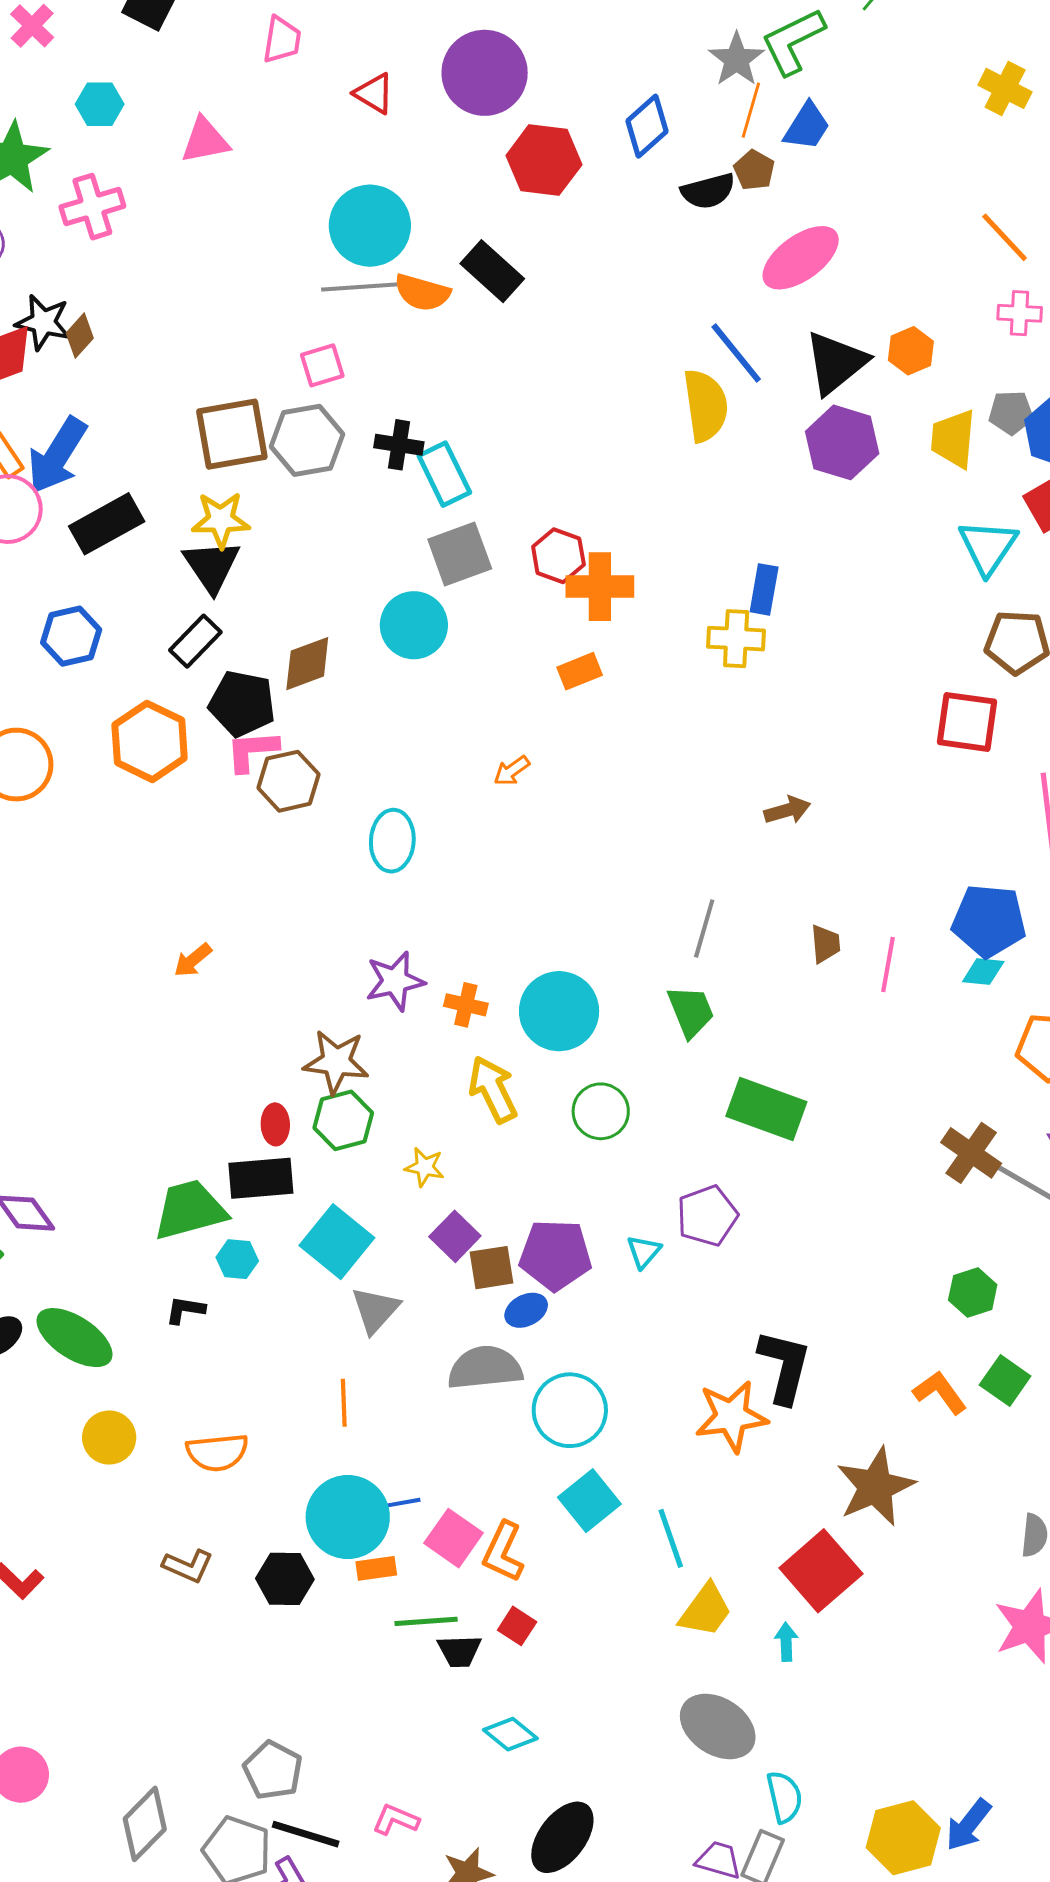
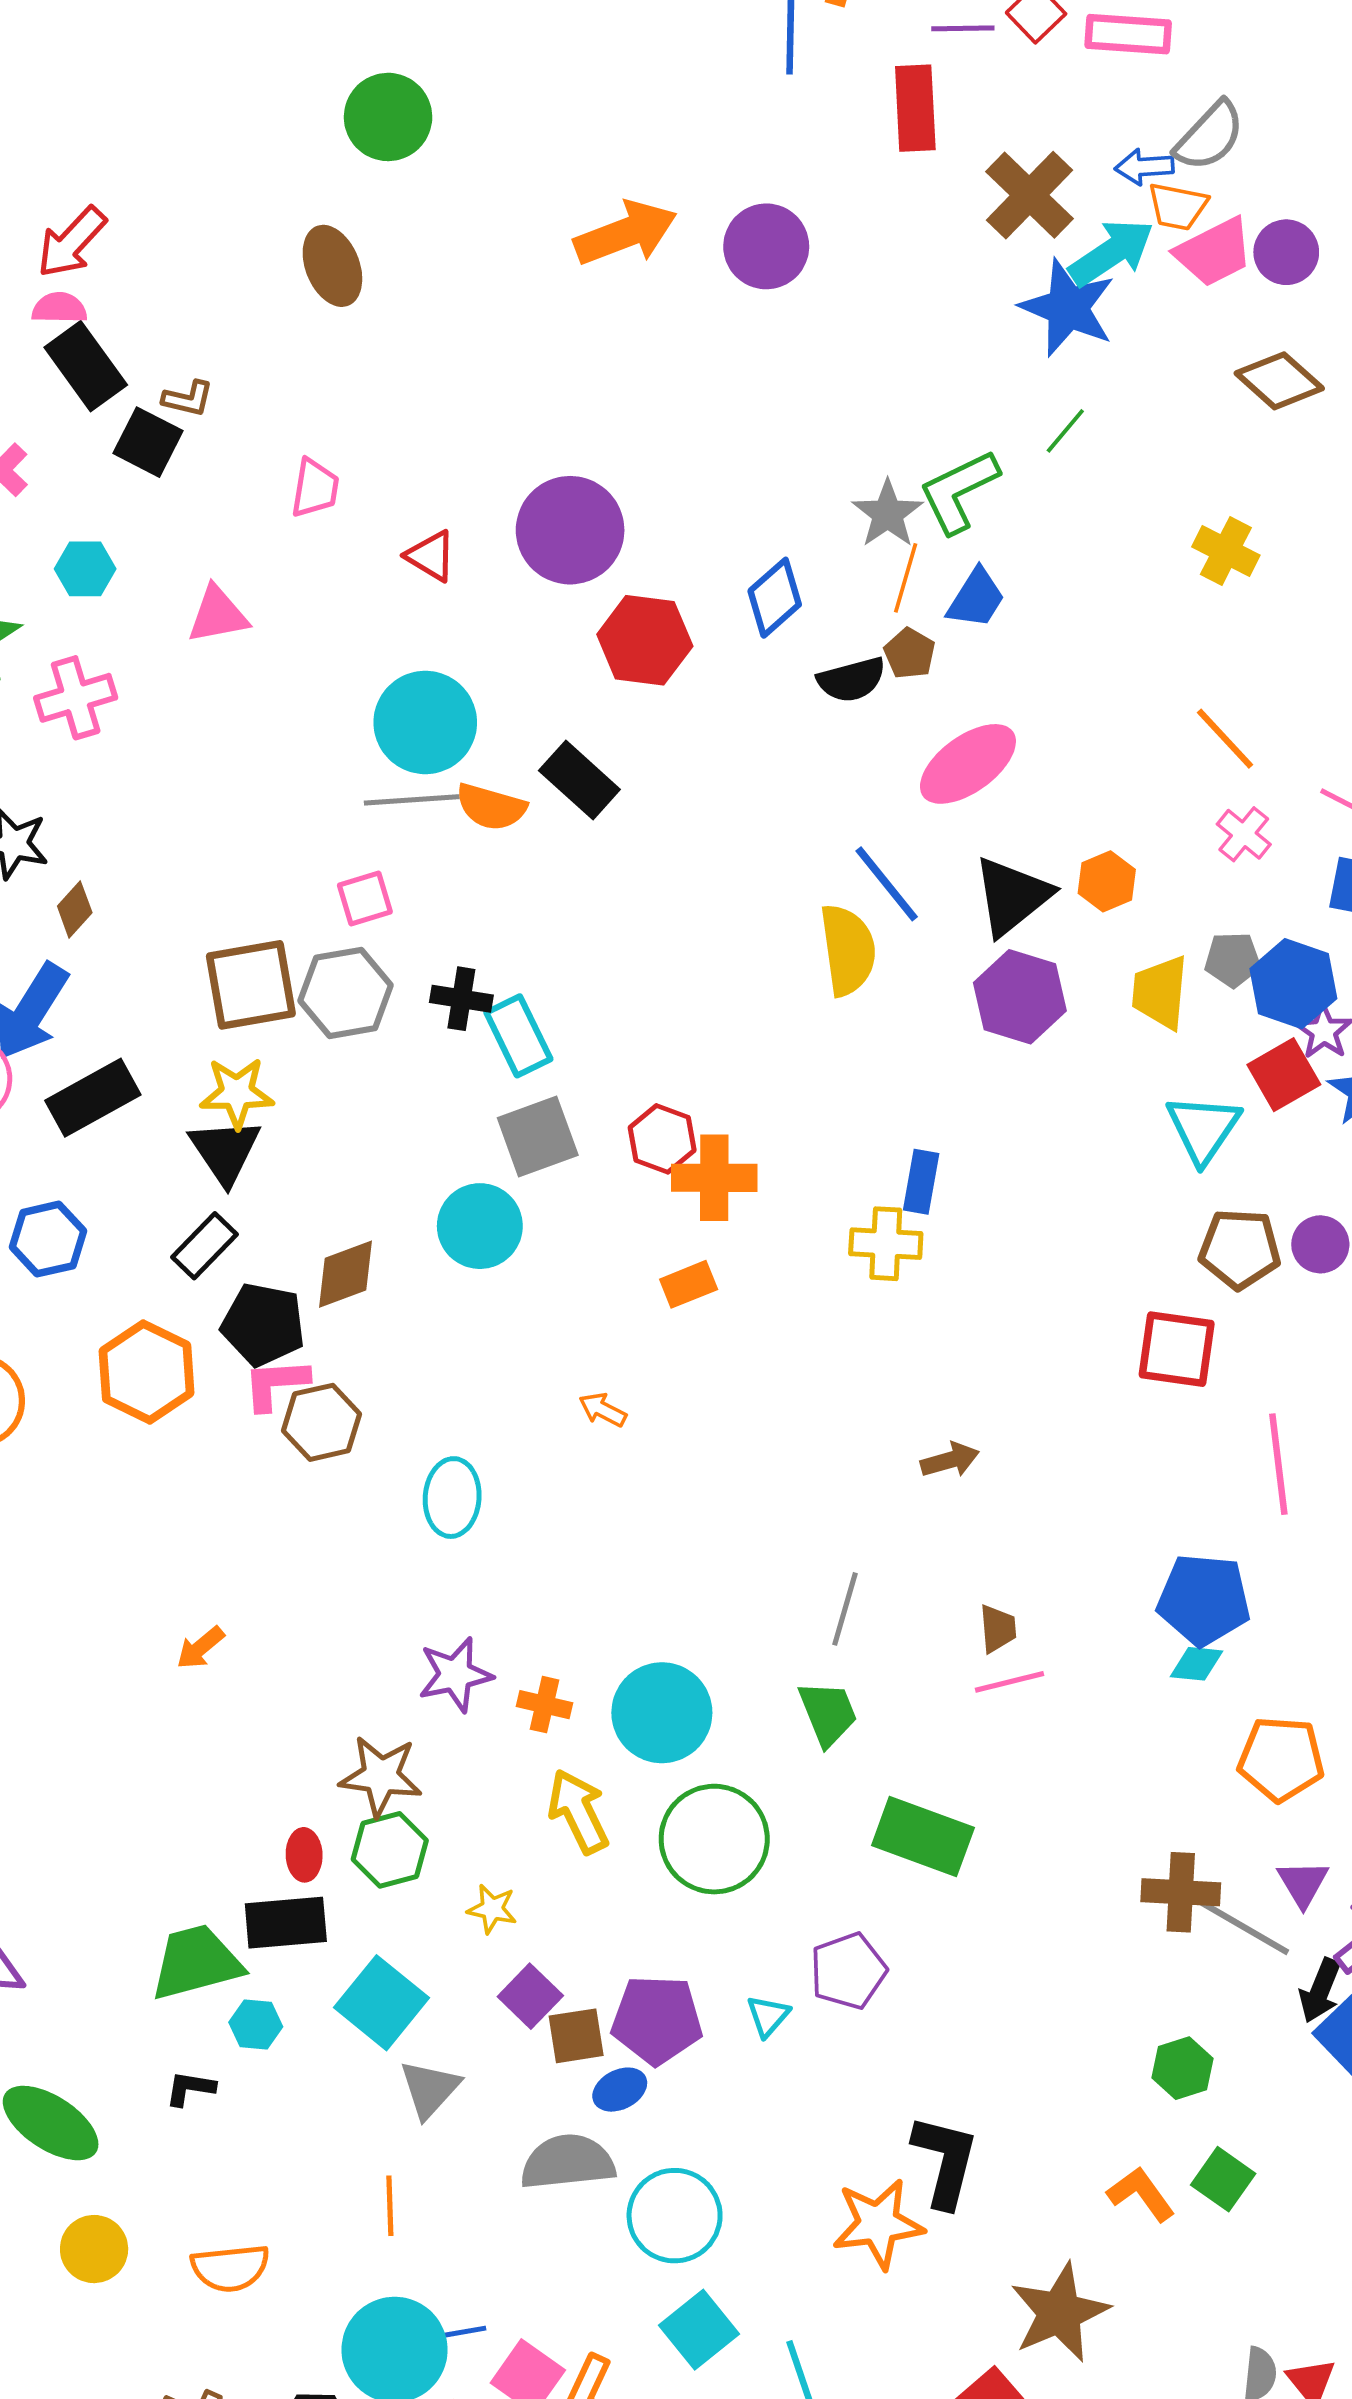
pink cross: (1020, 313) -> (1244, 834), turned 36
brown diamond: (80, 336) -> (75, 909), moved
orange arrow: (512, 771) -> (603, 1410), turned 63
pink line: (888, 965) -> (1010, 1682), moved, turned 66
green circle: (601, 1111) -> (714, 1839), size x1.5
brown cross: (971, 1153) -> (1181, 1892), turned -32

